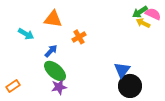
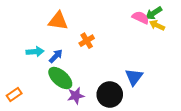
pink semicircle: (153, 14) -> (140, 18), moved
cyan arrow: (26, 34) -> (35, 52), moved, turned -35
black circle: (130, 86) -> (110, 94), moved
purple star: (59, 87) -> (76, 96), moved

